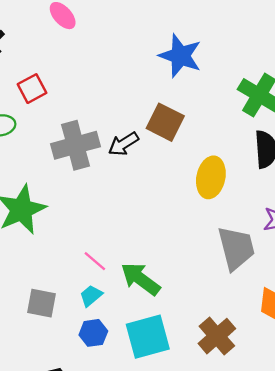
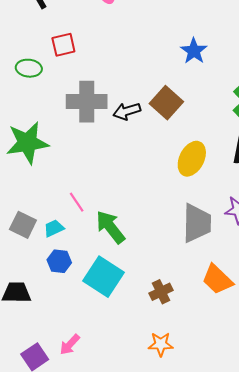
blue star: (180, 56) -> (194, 51), size x0.7
cyan trapezoid: (91, 296) -> (54, 228), moved
brown cross: (217, 336) -> (161, 292), size x0.7
cyan square: (148, 337) -> (104, 277), turned 33

